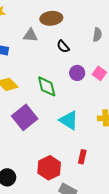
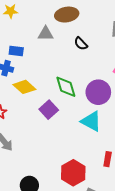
purple circle: (77, 73) -> (98, 92), moved, size x1.5
purple square: (25, 117) -> (49, 110), moved, size x0.7

